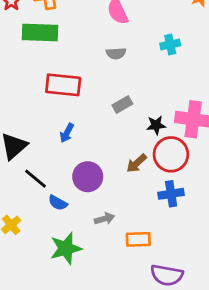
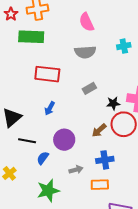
gray semicircle: (116, 53) -> (85, 52), size x1.5
black line: (35, 179) -> (27, 141), turned -30
blue cross: (171, 194) -> (105, 160), moved
blue semicircle: (58, 203) -> (43, 158), turned 96

